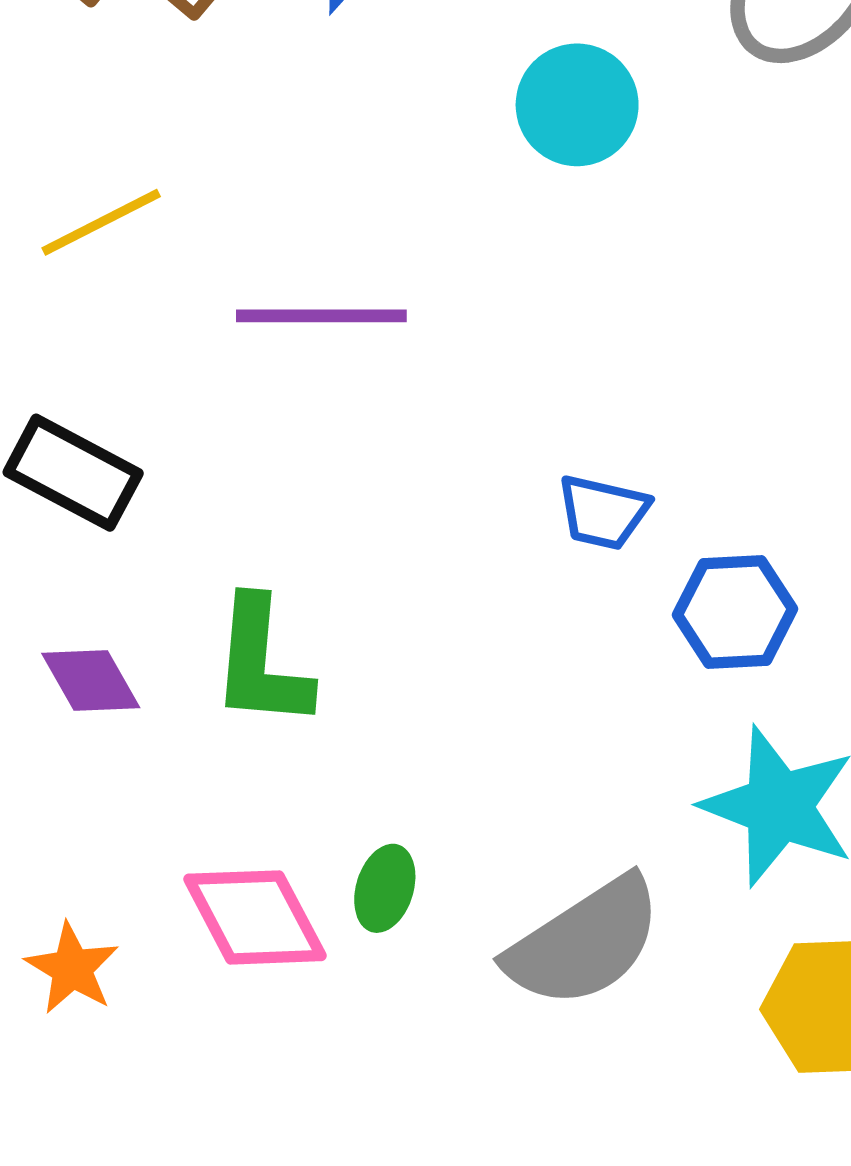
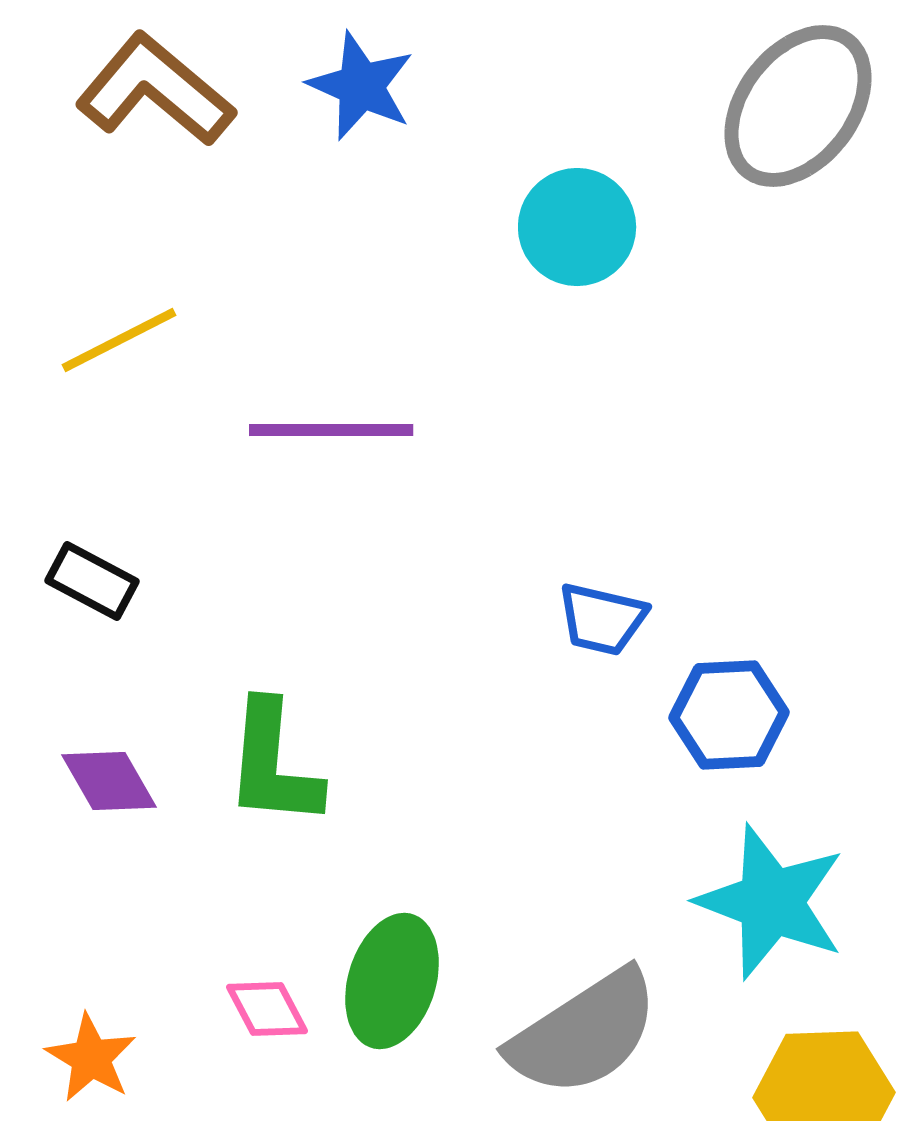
black rectangle: (73, 473) -> (92, 581), size x0.7
green ellipse: (385, 888) -> (392, 981), size x1.6
pink diamond: (255, 917) -> (267, 1009), size x0.6

